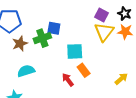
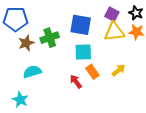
blue square: (54, 28) -> (81, 25), moved, size x1.5
yellow triangle: (104, 32) -> (114, 32), turned 45
yellow arrow: (121, 79) -> (119, 70), moved

